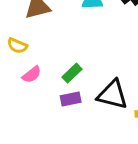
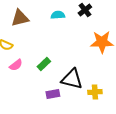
purple rectangle: (71, 99) -> (53, 94), moved

